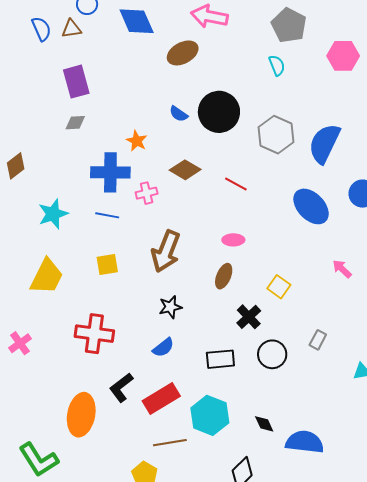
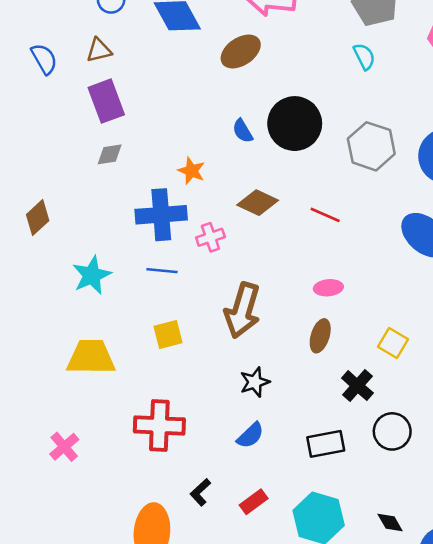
blue semicircle: (41, 29) -> (44, 59), moved
brown triangle: (71, 29) -> (99, 50), moved
blue semicircle: (179, 114) -> (243, 131), turned 30
yellow trapezoid: (47, 277) -> (91, 357), turned -111
black L-shape: (121, 387) -> (200, 492), size x0.7
red rectangle: (161, 399) -> (254, 502), size x0.6

